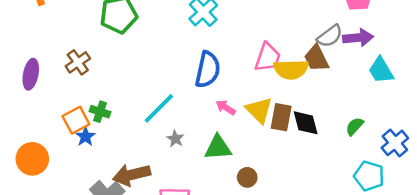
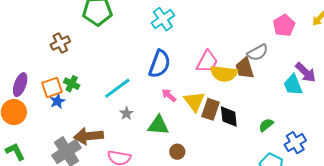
purple arrow: (358, 38) -> (306, 72), moved, turned 40
purple ellipse: (31, 74) -> (20, 85), moved

